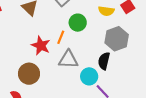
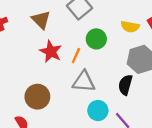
red star: (41, 46) -> (51, 52), moved
cyan circle: (89, 76) -> (98, 111), moved

